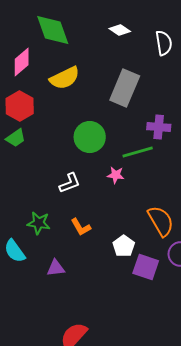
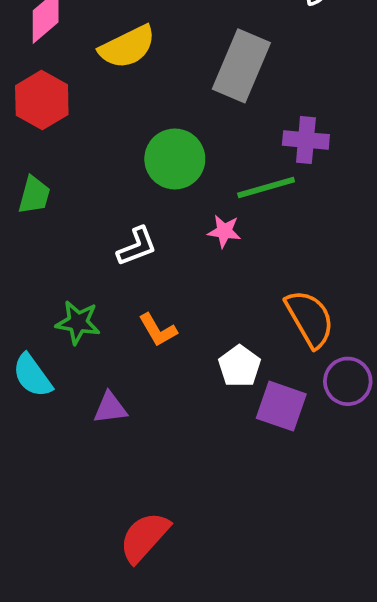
green trapezoid: (16, 138) -> (34, 195), moved, turned -40

